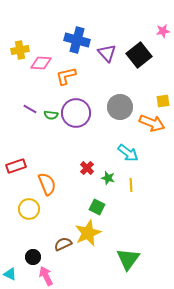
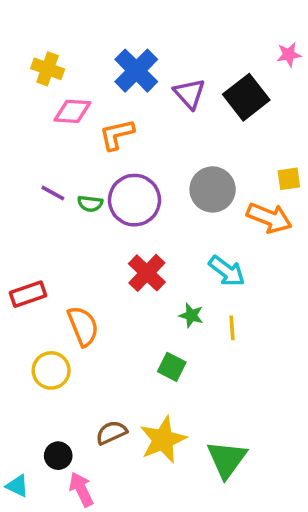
blue cross: (77, 40) -> (136, 71), turned 30
yellow cross: (20, 50) -> (48, 69), moved, turned 30
red cross: (87, 168) -> (147, 273), moved, size x1.5
yellow star: (88, 233) -> (163, 440), moved

